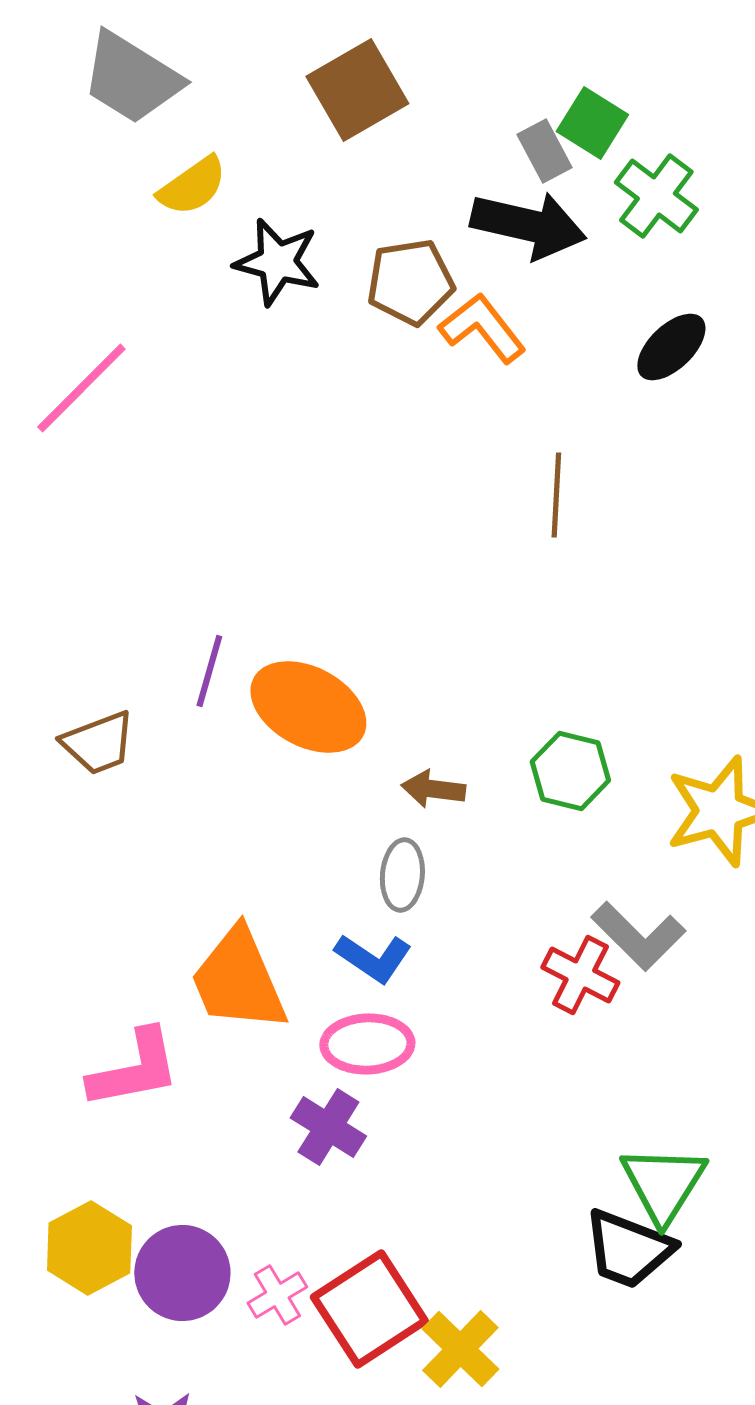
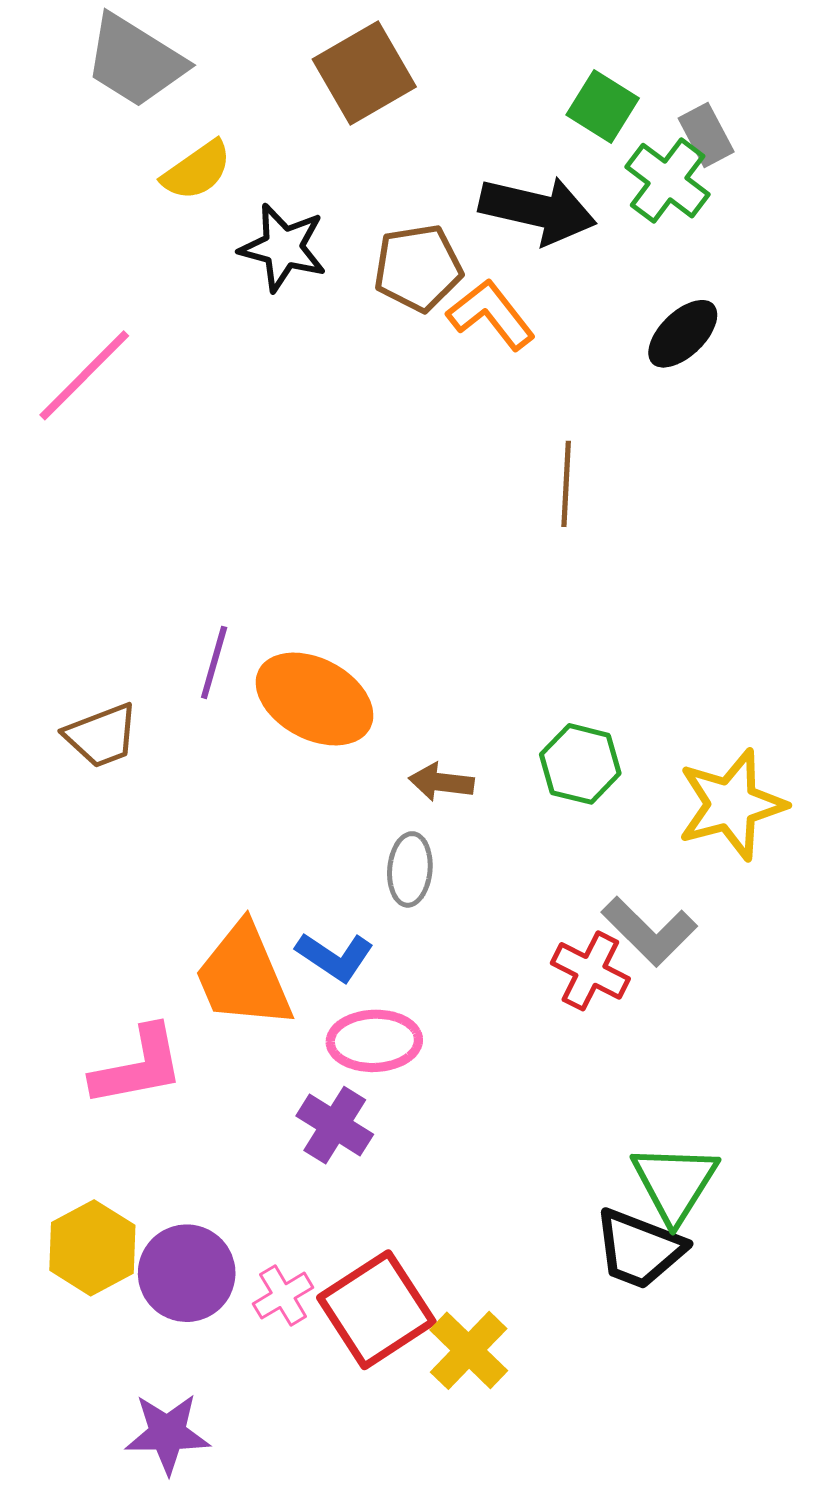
gray rectangle: (544, 151) -> (706, 135), moved
blue L-shape: (373, 958) -> (335, 957), moved

